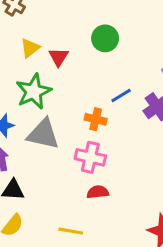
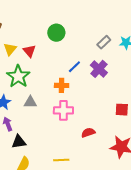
gray triangle: (43, 134) -> (30, 102), size x0.6
red semicircle: (98, 192) -> (88, 133), moved

